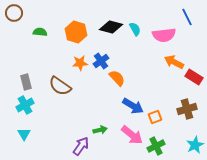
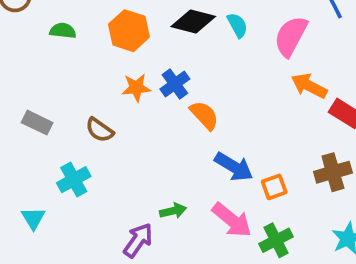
pink semicircle: (164, 35) -> (291, 36), turned 125
gray rectangle: (26, 82) -> (37, 123), turned -49
brown semicircle: (60, 86) -> (100, 130), size x0.7
cyan cross: (25, 105) -> (74, 180), moved

